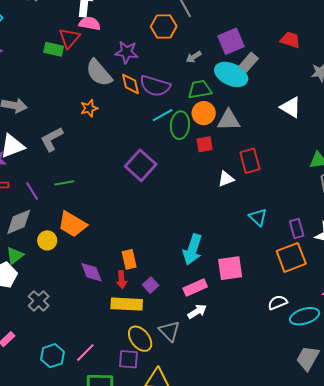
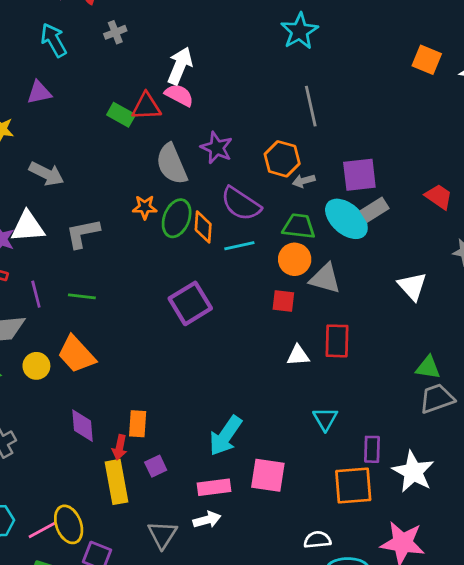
orange hexagon: (164, 26) -> (282, 159), moved
red triangle: (69, 38) -> (146, 106), turned 30
orange diamond: (131, 84) -> (203, 227), moved
green ellipse: (180, 125) -> (177, 218), moved
yellow rectangle: (127, 304) -> (117, 482), turned 60
yellow ellipse: (140, 339) -> (69, 524), moved

